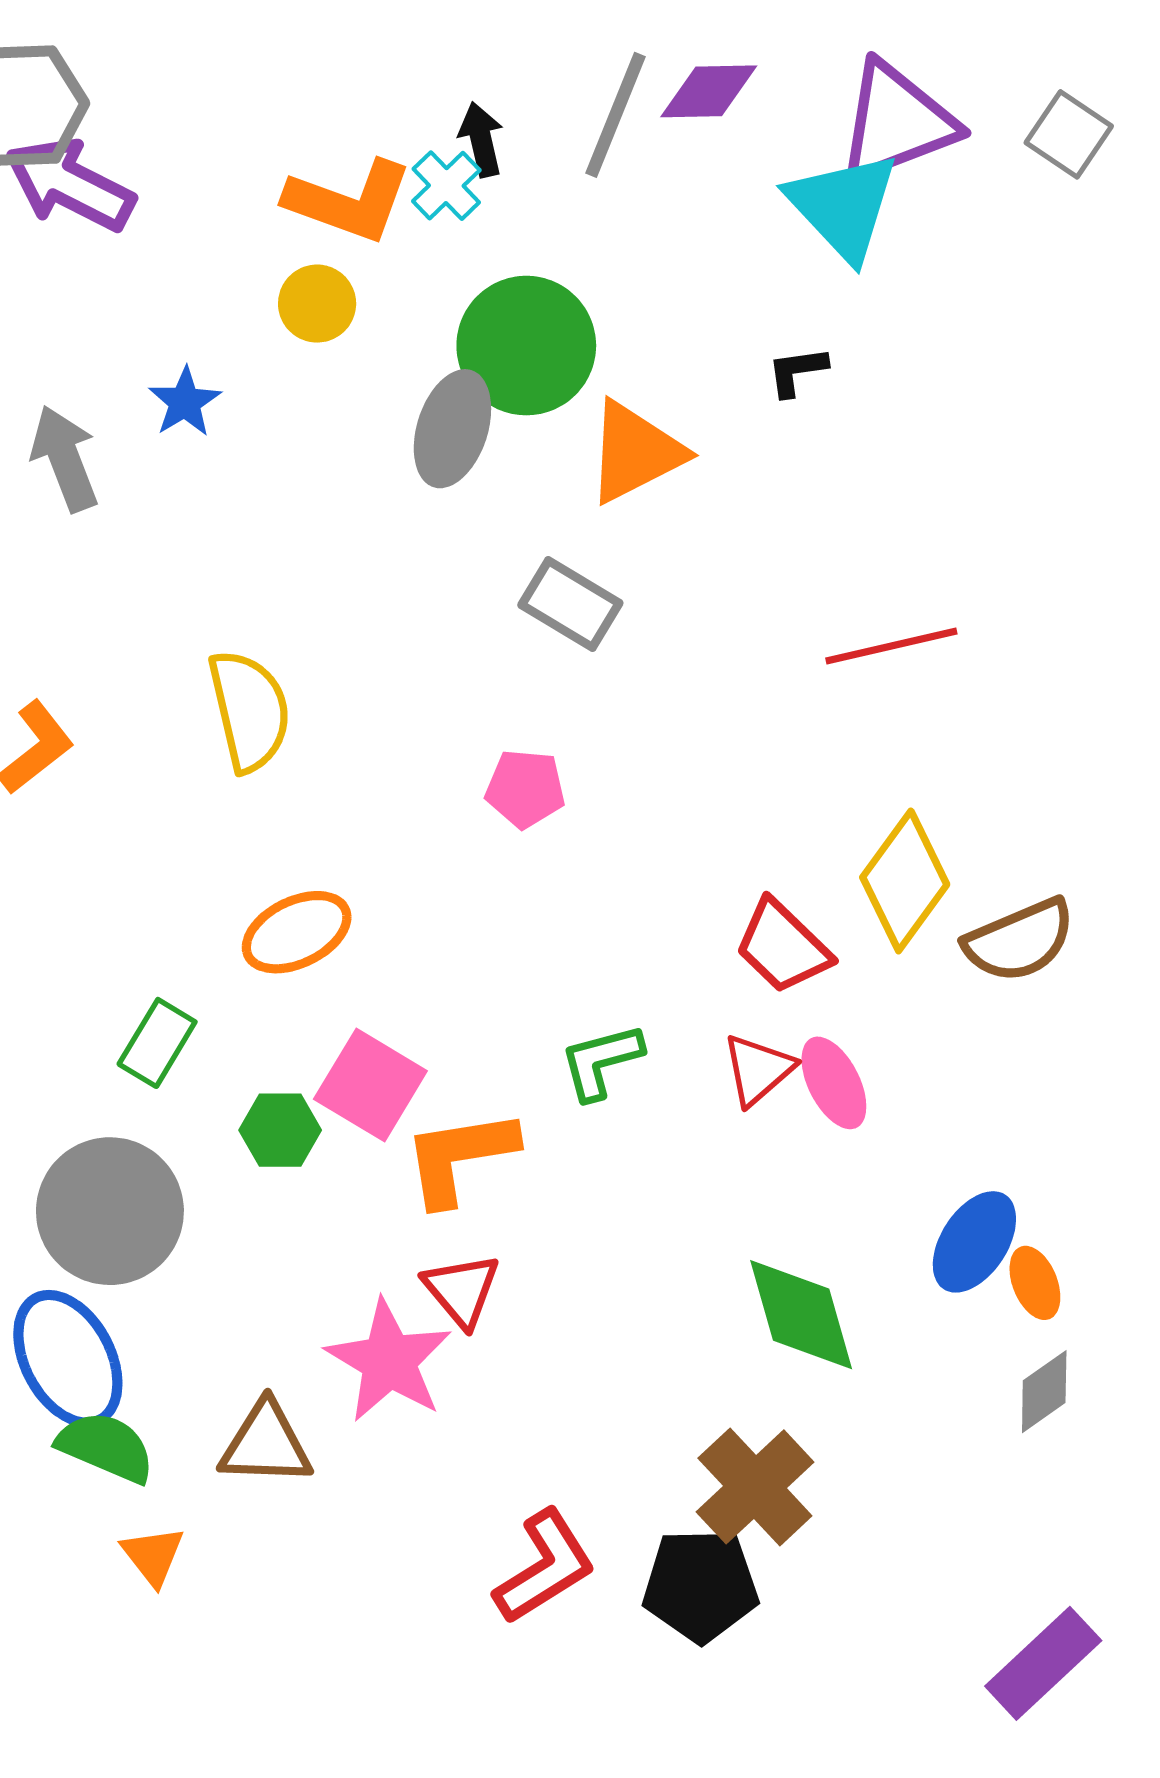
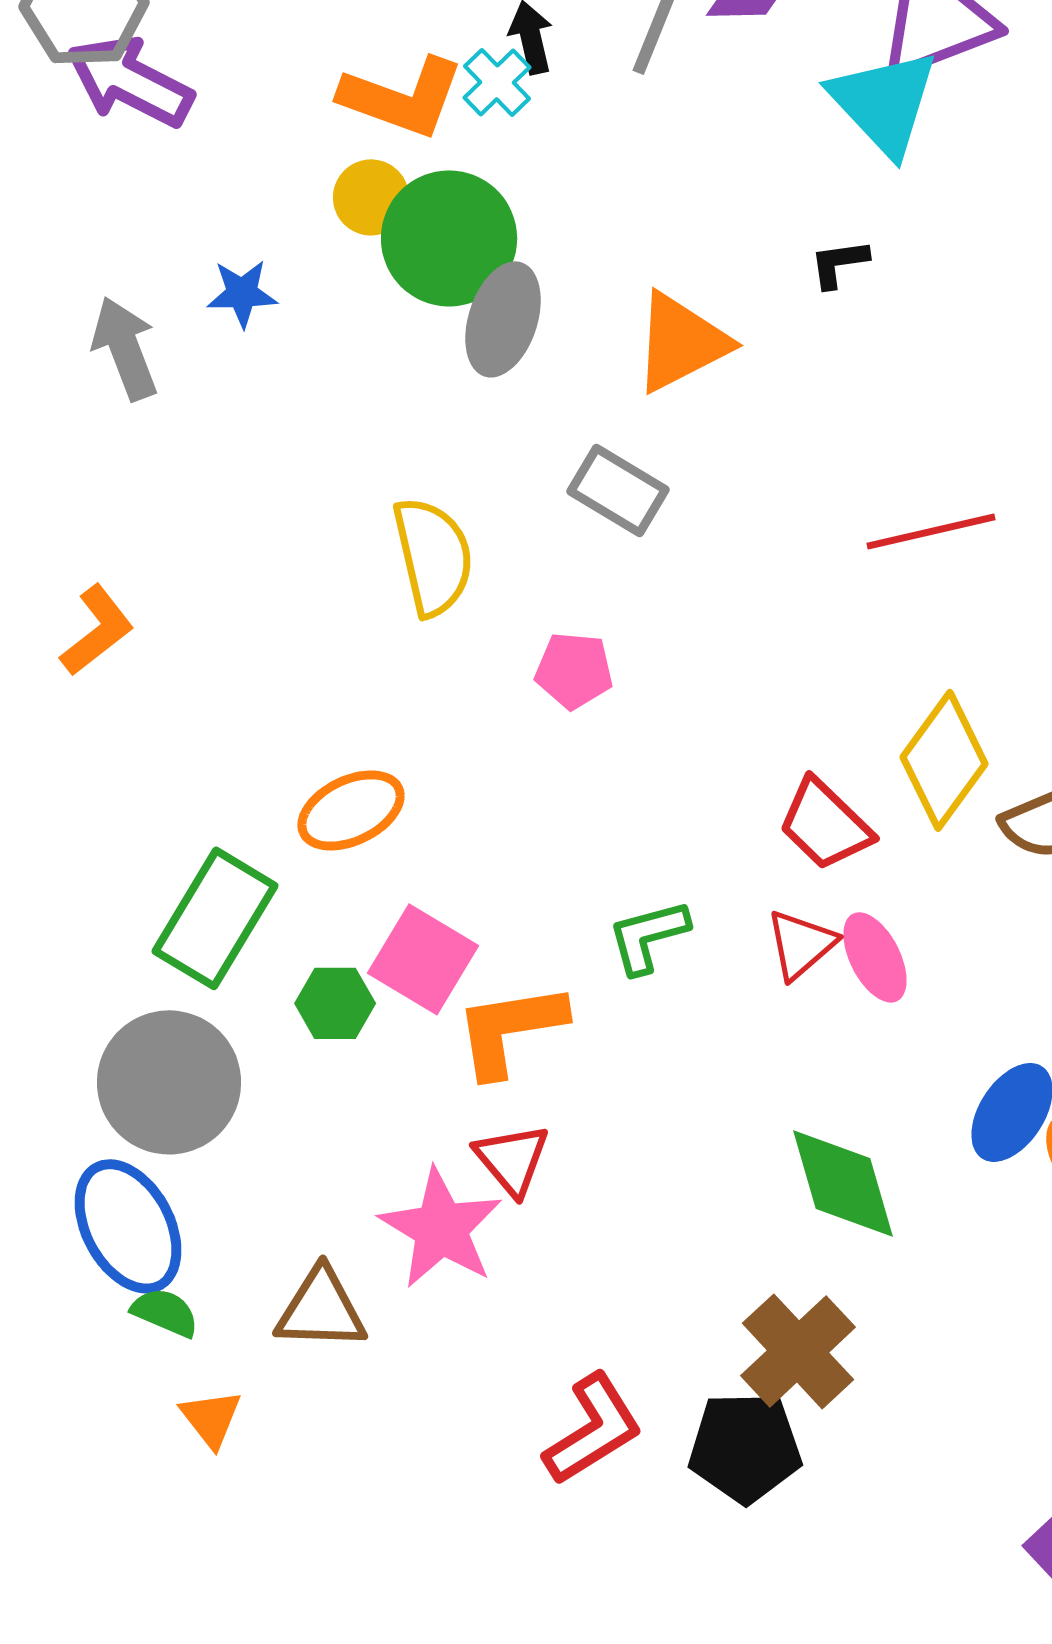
green circle: (526, 346) -> (449, 238), moved
blue star: (185, 402) -> (242, 293), turned 30
yellow semicircle: (249, 711) -> (433, 556), moved
green rectangle: (157, 1043) -> (215, 918), size x1.6
green semicircle: (106, 1447) -> (165, 1312), size x0.7

